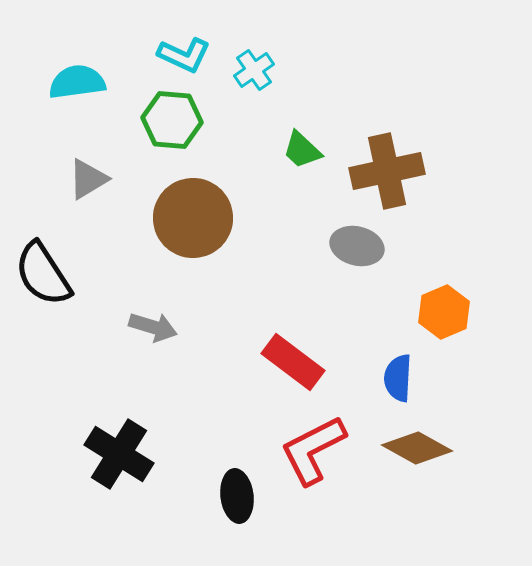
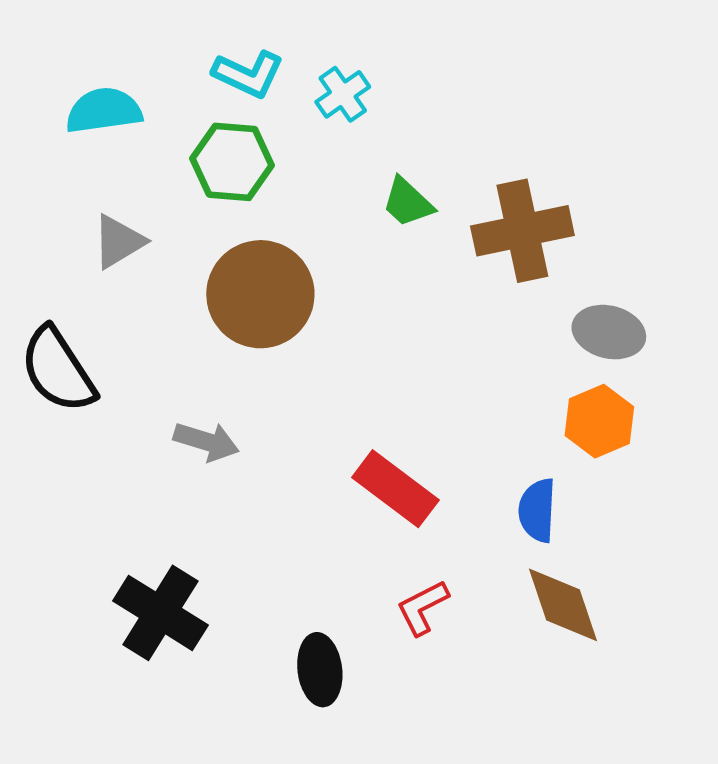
gray ellipse: (357, 246) -> (609, 332), moved
brown diamond: (417, 448) -> (563, 605), turned 42
red L-shape: (313, 450) -> (422, 608), size x0.6

